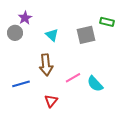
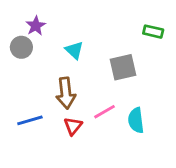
gray square: (86, 35) -> (123, 67), moved
cyan semicircle: (95, 84) -> (136, 120), turned 36
red triangle: (51, 101) -> (73, 126), moved

